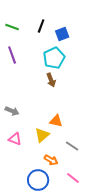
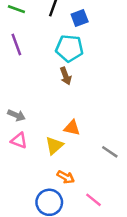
cyan pentagon: (54, 58) -> (69, 48), turned 30
pink triangle: (15, 139) -> (19, 140), moved
gray line: (72, 146) -> (110, 152), moved

